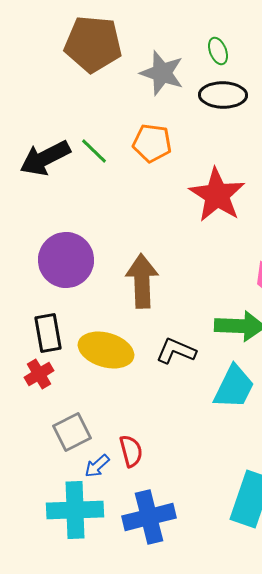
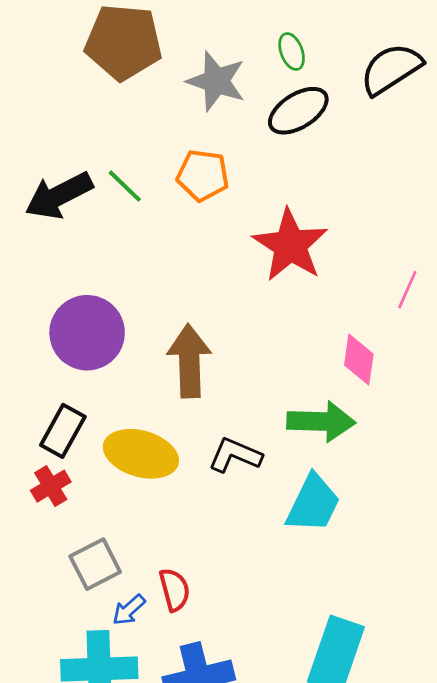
black ellipse: (223, 95) -> (298, 111), turned -33
black rectangle: (48, 333) -> (63, 431), turned 39

